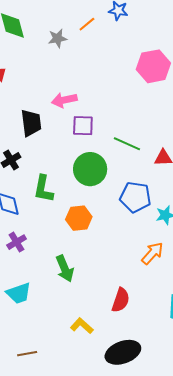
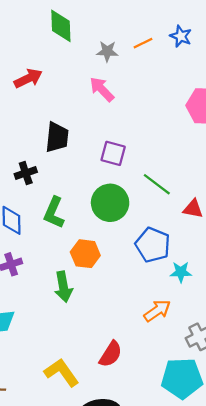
pink arrow: (64, 100) -> (102, 89), moved, turned 45
green arrow: (65, 269) -> (63, 287), moved
yellow L-shape: (82, 326) -> (62, 372), size x1.4

